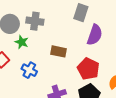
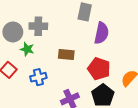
blue cross: (29, 70) -> (38, 77), turned -35

